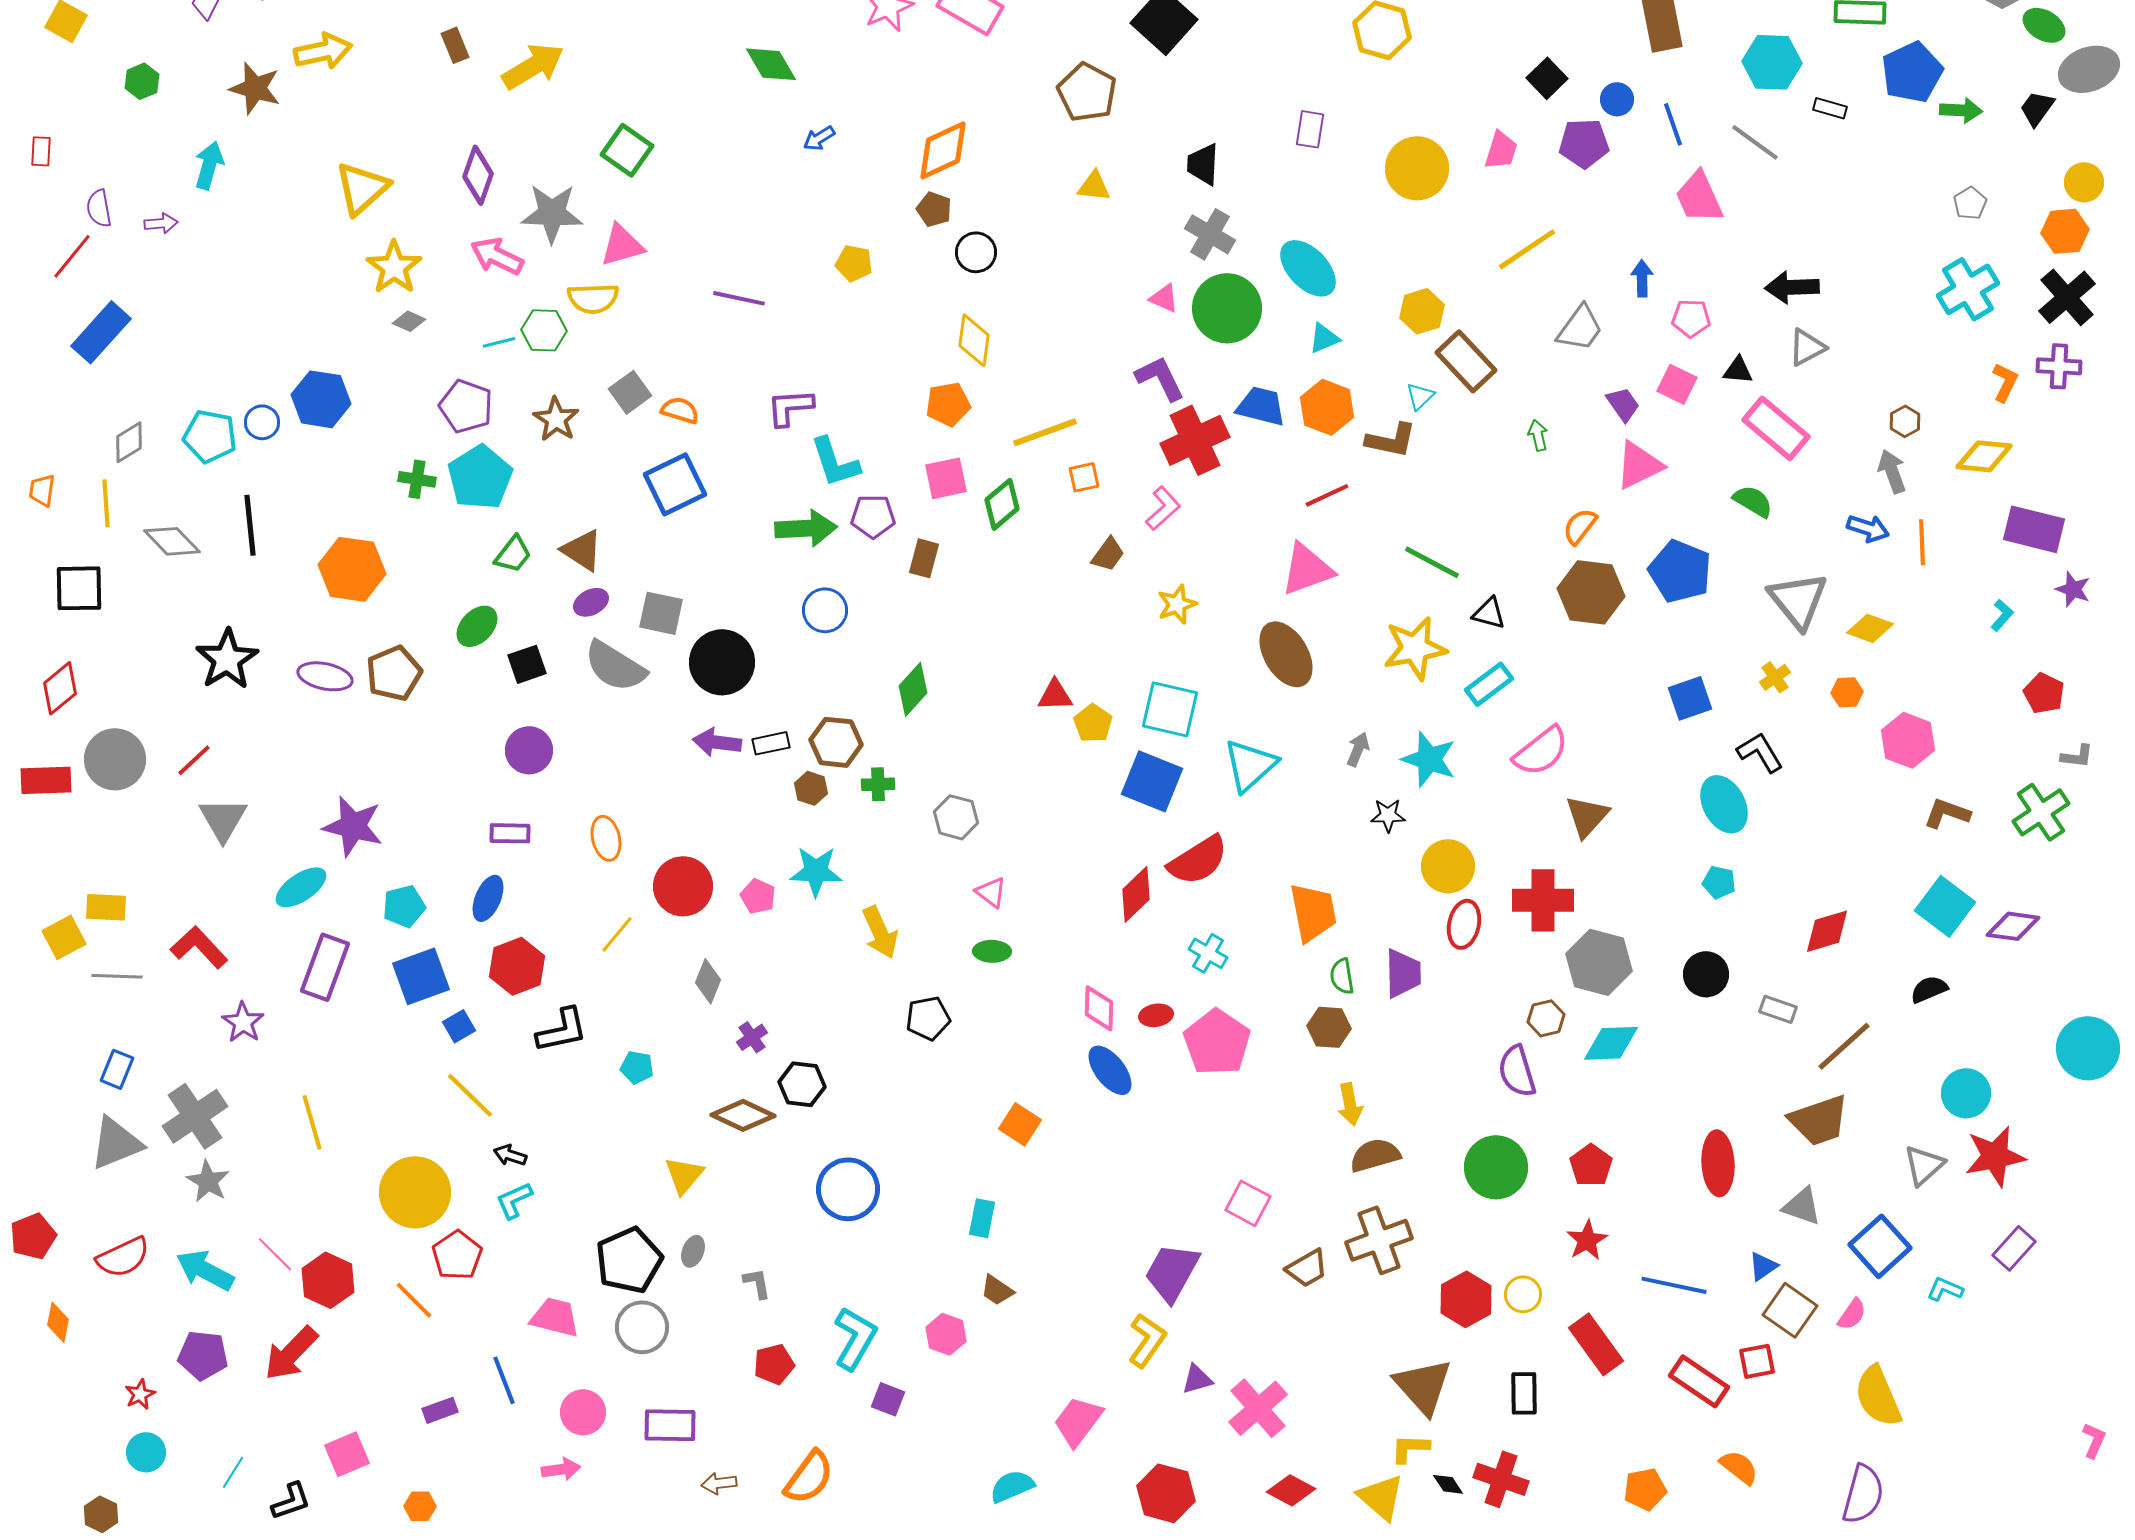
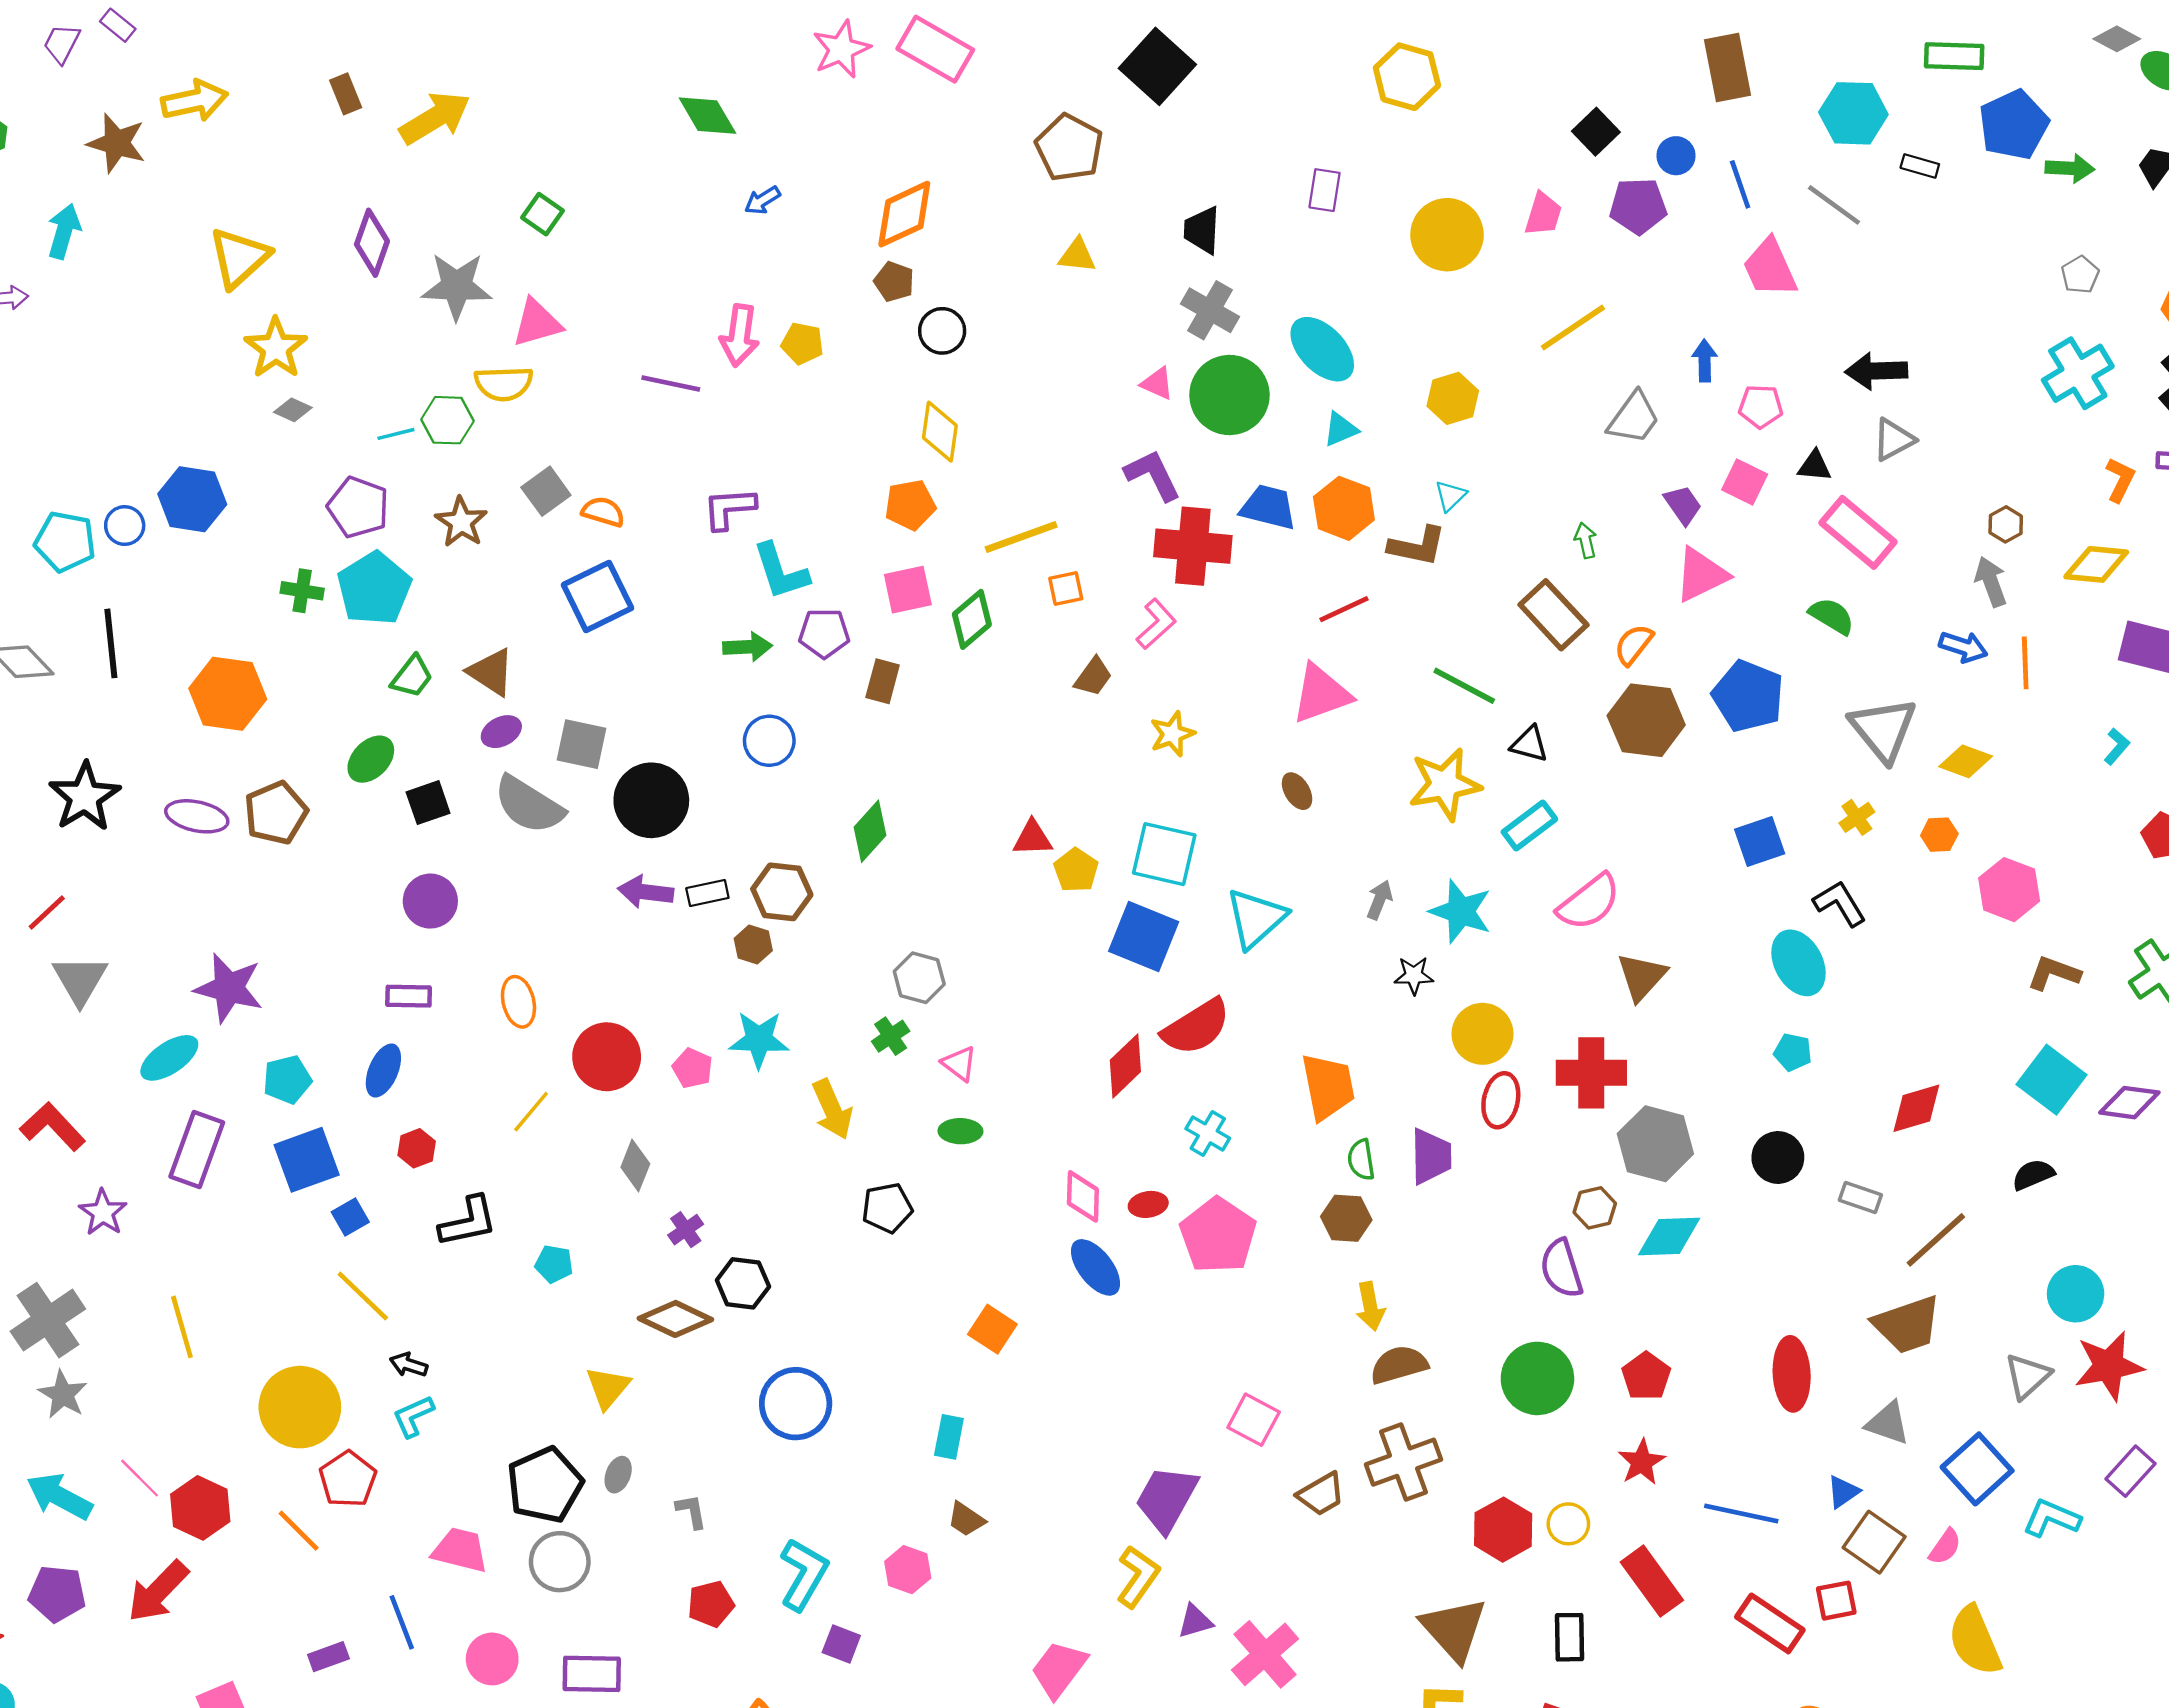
green square: (627, 150) -> (543, 214), size x0.7
pink arrow: (497, 256) -> (739, 335), moved, turned -108
brown rectangle: (1466, 361) -> (1553, 615), moved
red cross: (1195, 440) -> (1193, 546), turned 30
green arrow: (806, 528) -> (747, 647), size x0.7
brown ellipse: (1286, 654) -> (1297, 791), size x0.5
green cross: (878, 784) -> (891, 1036), moved, turned -32
red hexagon: (517, 966) -> (417, 1148), size x0.6
cyan L-shape: (1945, 1289) -> (2052, 1518), size x1.4

